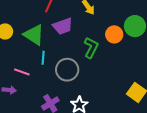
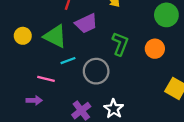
orange circle: (114, 34) -> (155, 49), moved
cyan line: (43, 58) -> (68, 61), turned 72

